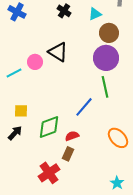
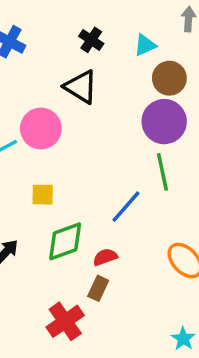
black triangle: (58, 52) -> (81, 87), moved
pink circle: (35, 62) -> (41, 129), size x1.5
yellow square: (21, 111) -> (43, 195), moved

